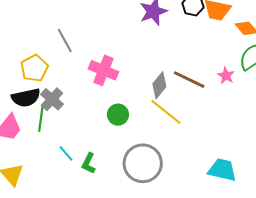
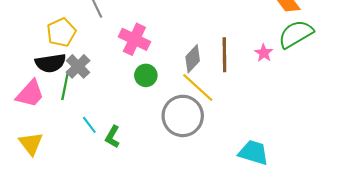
brown line: (189, 80) -> (224, 55), turned 60
green circle: (118, 115) -> (146, 75), moved
gray circle: (143, 163) -> (183, 116), moved

